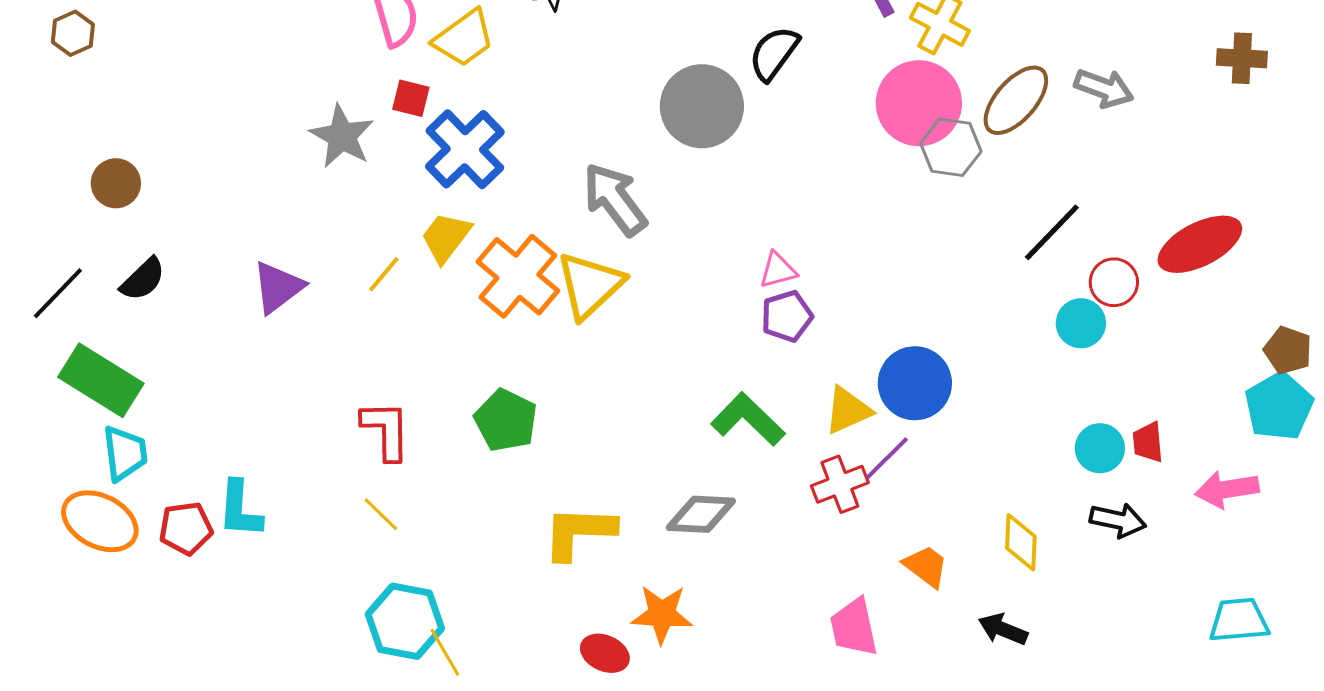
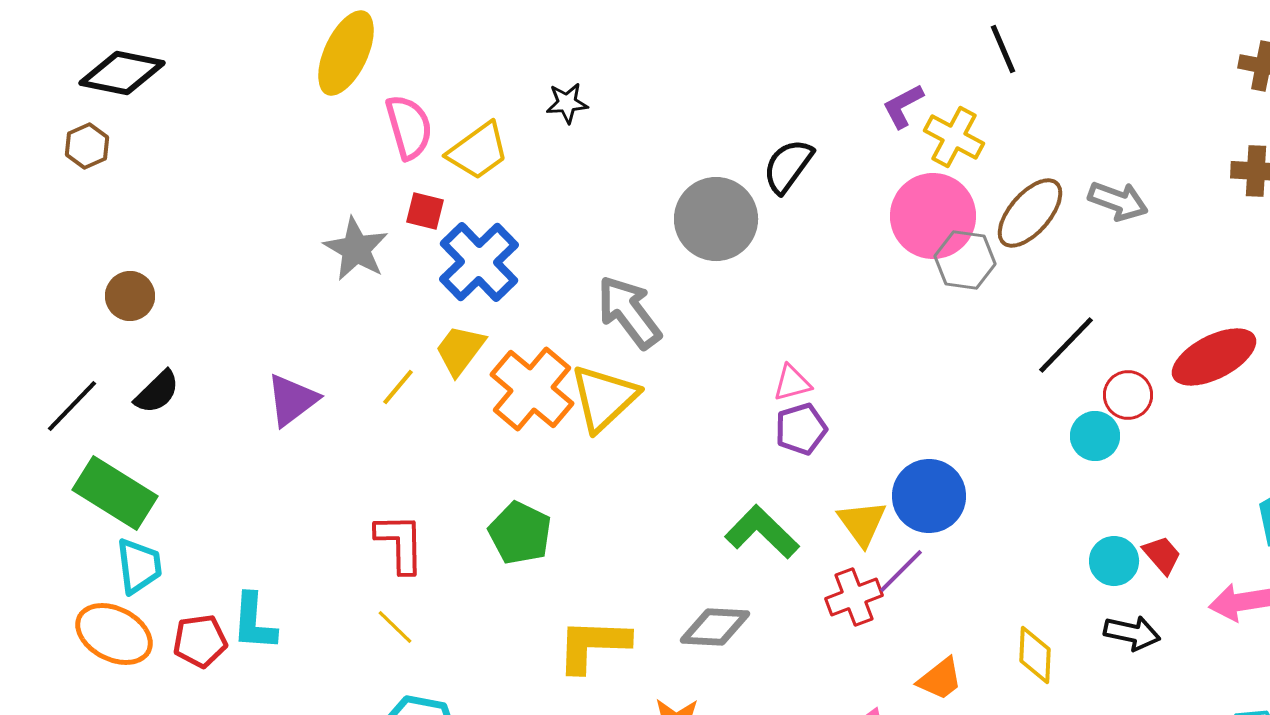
yellow triangle: (848, 410) -> (862, 523), turned -42
red trapezoid: (1148, 442) -> (1162, 555), turned 144
orange trapezoid: (926, 566) -> (940, 679), turned 105

